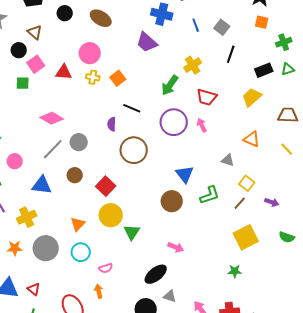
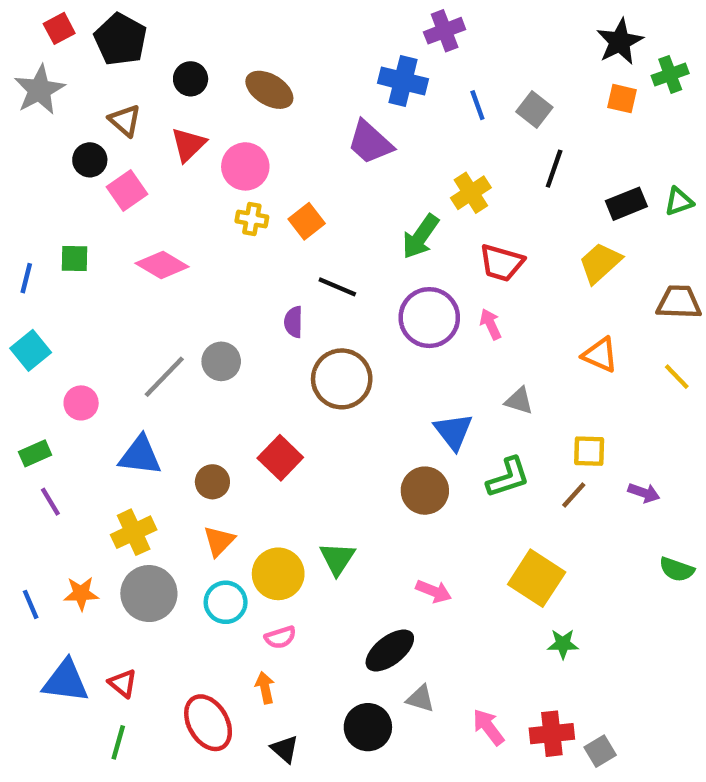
green cross: (284, 42) -> (670, 74), moved
red triangle: (64, 72) -> (188, 145), moved, turned -48
green square: (23, 83) -> (74, 258), moved
pink diamond: (52, 118) -> (162, 265), moved
gray triangle: (228, 160) -> (519, 401), moved
brown circle: (75, 175) -> (212, 482), moved
yellow square: (247, 183) -> (589, 451), turned -35
yellow circle: (111, 215) -> (278, 574), moved
yellow cross: (27, 217) -> (134, 532), moved
yellow square: (246, 237) -> (537, 578), moved, turned -30

